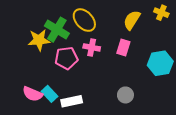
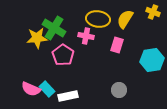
yellow ellipse: (84, 20) -> (98, 19), moved, turned -40
pink cross: (92, 47) -> (86, 36), moved
pink pentagon: (66, 58) -> (63, 55), turned -30

